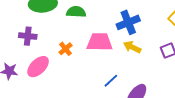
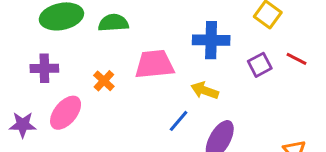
blue cross: (128, 22) -> (211, 40), moved, turned 30
yellow arrow: (132, 47) -> (205, 91), moved

